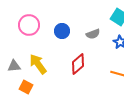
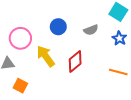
pink circle: (29, 25) -> (20, 38), moved
yellow arrow: (38, 64) -> (46, 56), moved

